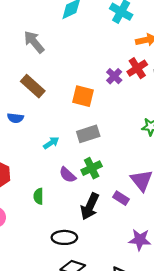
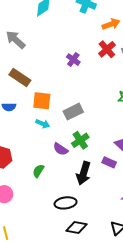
purple cross: (114, 76) -> (73, 60), moved
orange square: (83, 96) -> (42, 101), moved
cyan arrow: (51, 143) -> (43, 124), turned 64
green semicircle: (38, 196) -> (38, 171), turned 40

